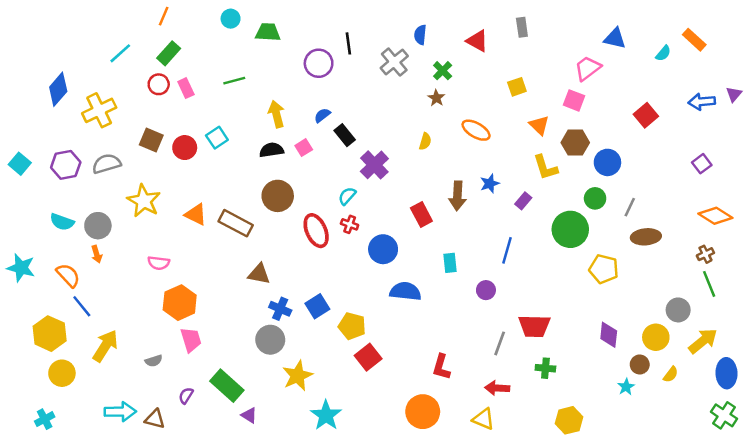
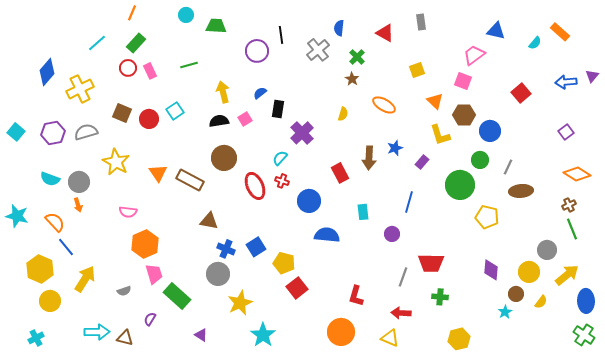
black rectangle: (345, 135) -> (278, 109), turned 48
orange triangle: (196, 214) -> (158, 173), turned 30
green rectangle: (227, 386) -> (177, 296), moved

